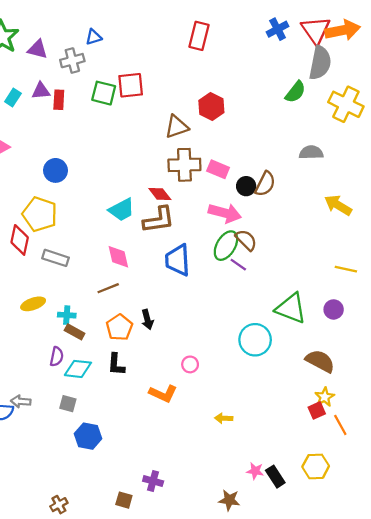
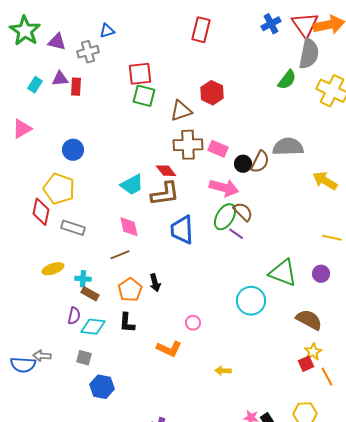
green square: (104, 93) -> (144, 96), moved
gray semicircle: (311, 152) -> (288, 147), moved, size x1.4

